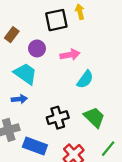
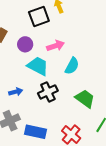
cyan trapezoid: (25, 74) -> (38, 66), moved
black cross: (58, 118) -> (48, 92), moved

